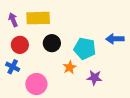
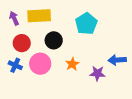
blue arrow: (115, 39) -> (117, 60), moved
cyan pentagon: (85, 49) -> (86, 24), moved, turned 30
pink circle: (36, 84) -> (40, 64), moved

